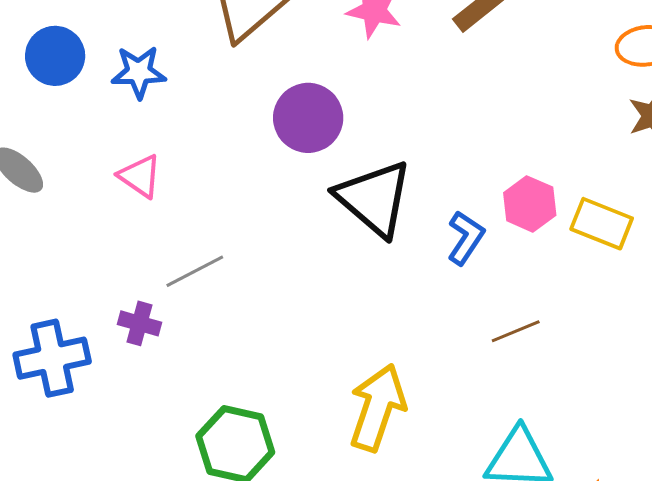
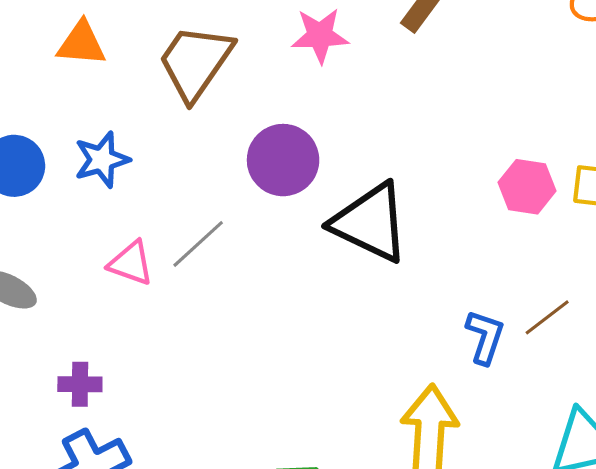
blue L-shape: (466, 238) -> (485, 337), moved
gray line: (195, 271) -> (198, 244), moved
purple cross: (139, 323) -> (80, 384), moved

